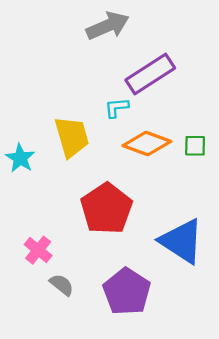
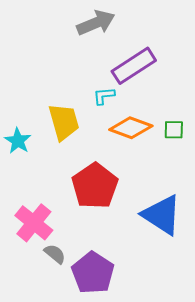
pink cross: (38, 250) -> (34, 223), size x1.5
purple pentagon: (127, 292) -> (93, 273), moved

